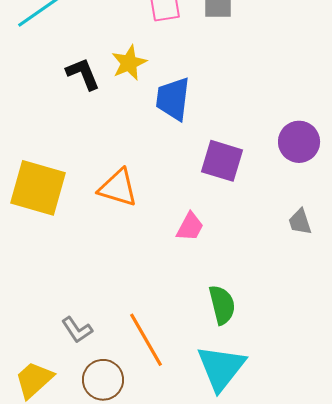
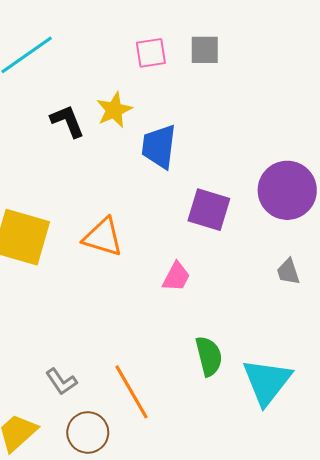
purple circle: (299, 142) -> (287, 190), size x1.4
cyan triangle: (221, 368) -> (267, 382), moved

